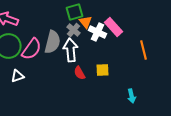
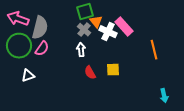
gray semicircle: (53, 42) -> (40, 28), moved
pink semicircle: (32, 49) -> (42, 49), size x0.7
white arrow: (71, 50) -> (81, 50), size x0.6
cyan arrow: (132, 96) -> (164, 96), moved

